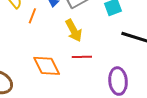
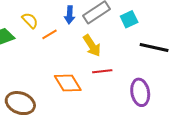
orange line: (32, 16) -> (49, 34), turned 42

